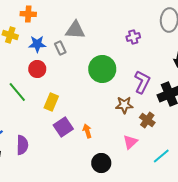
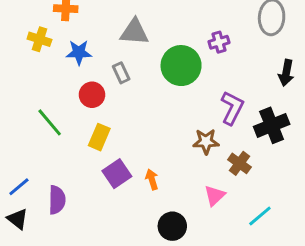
gray rectangle: (60, 48) -> (121, 73), moved
red circle: (37, 69) -> (92, 95), moved
green circle: (102, 69) -> (181, 66), moved

